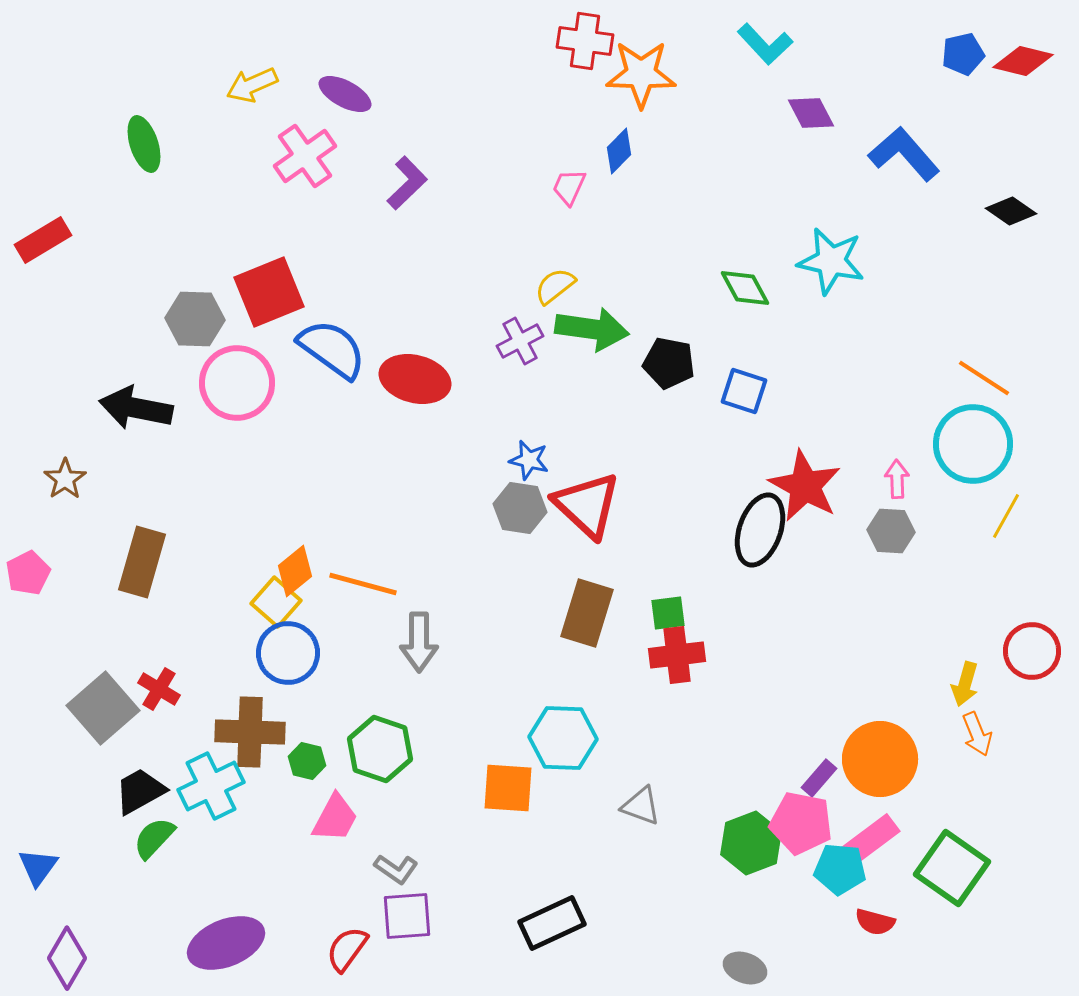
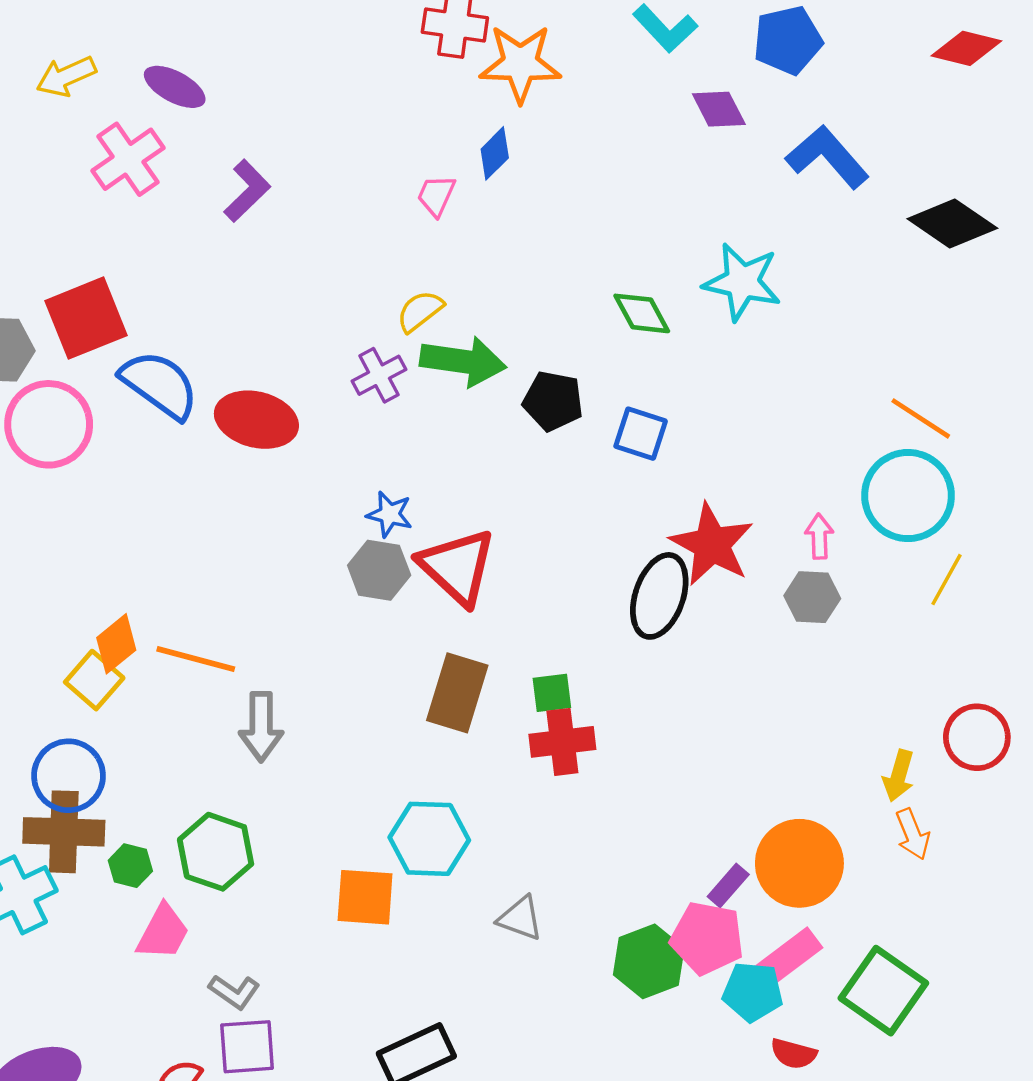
blue pentagon: (963, 54) -> (788, 40), moved, size x1.4
black diamond: (1011, 211) -> (952, 223), size x1.5
blue circle: (288, 653) -> (68, 776), moved

